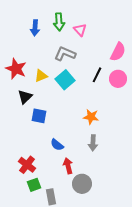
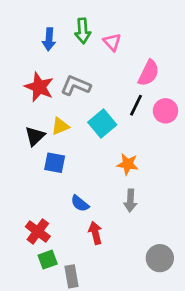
pink semicircle: (118, 52) -> (149, 73), moved
gray L-shape: (65, 54) -> (76, 86), moved
red star: (16, 69) -> (39, 87), moved
yellow triangle: (41, 76) -> (60, 126), moved
cyan square: (65, 80) -> (102, 123), moved
gray circle: (82, 184) -> (160, 258), moved

